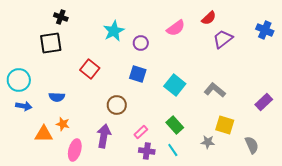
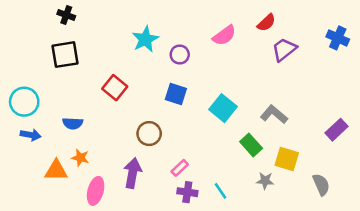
black cross: (61, 17) -> (66, 15), moved
green rectangle: (175, 125) -> (251, 145), moved

